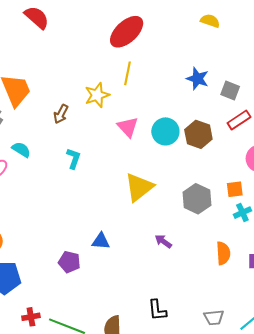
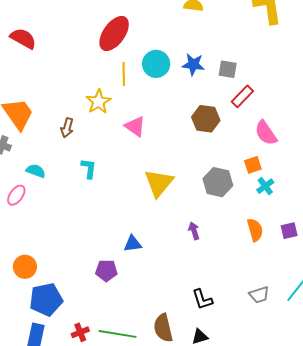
cyan circle: (165, 131) -> (156, 64), moved
purple arrow: (163, 241) -> (194, 231), turned 48

